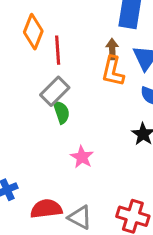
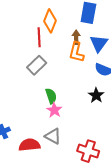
orange diamond: (33, 32) -> (50, 21), moved
green semicircle: (61, 112) -> (51, 96), moved
gray triangle: (80, 217) -> (53, 136), moved

